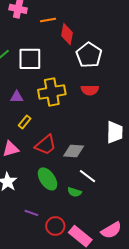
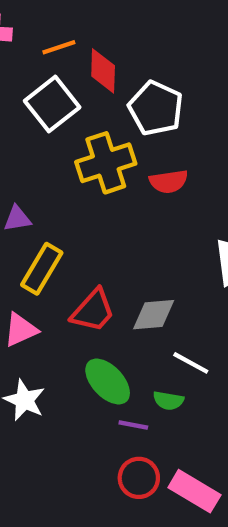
white square: (30, 59) -> (52, 104), moved, turned -30
yellow cross: (52, 92) -> (106, 163), moved
yellow rectangle: (25, 122) -> (42, 269), size x1.6
purple line: (31, 213) -> (133, 425), moved

